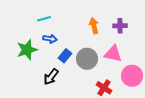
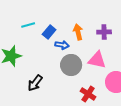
blue arrow: (50, 39) -> (62, 45), moved
blue rectangle: (65, 56) -> (49, 32), moved

